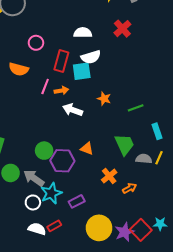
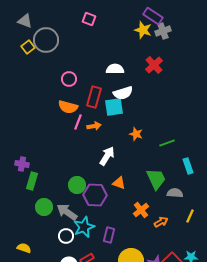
orange semicircle: (19, 69) -> (68, 107), moved
white arrow: (73, 110) -> (107, 156), moved, turned 102
yellow line: (159, 158) -> (190, 216), moved
purple rectangle: (77, 201) -> (109, 235), turned -49

